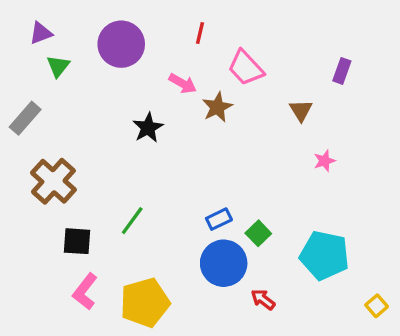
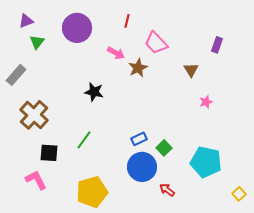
black star: (148, 128) -> (94, 92), moved, turned -30
pink L-shape: (85, 292) -> (36, 180), moved, turned 115

